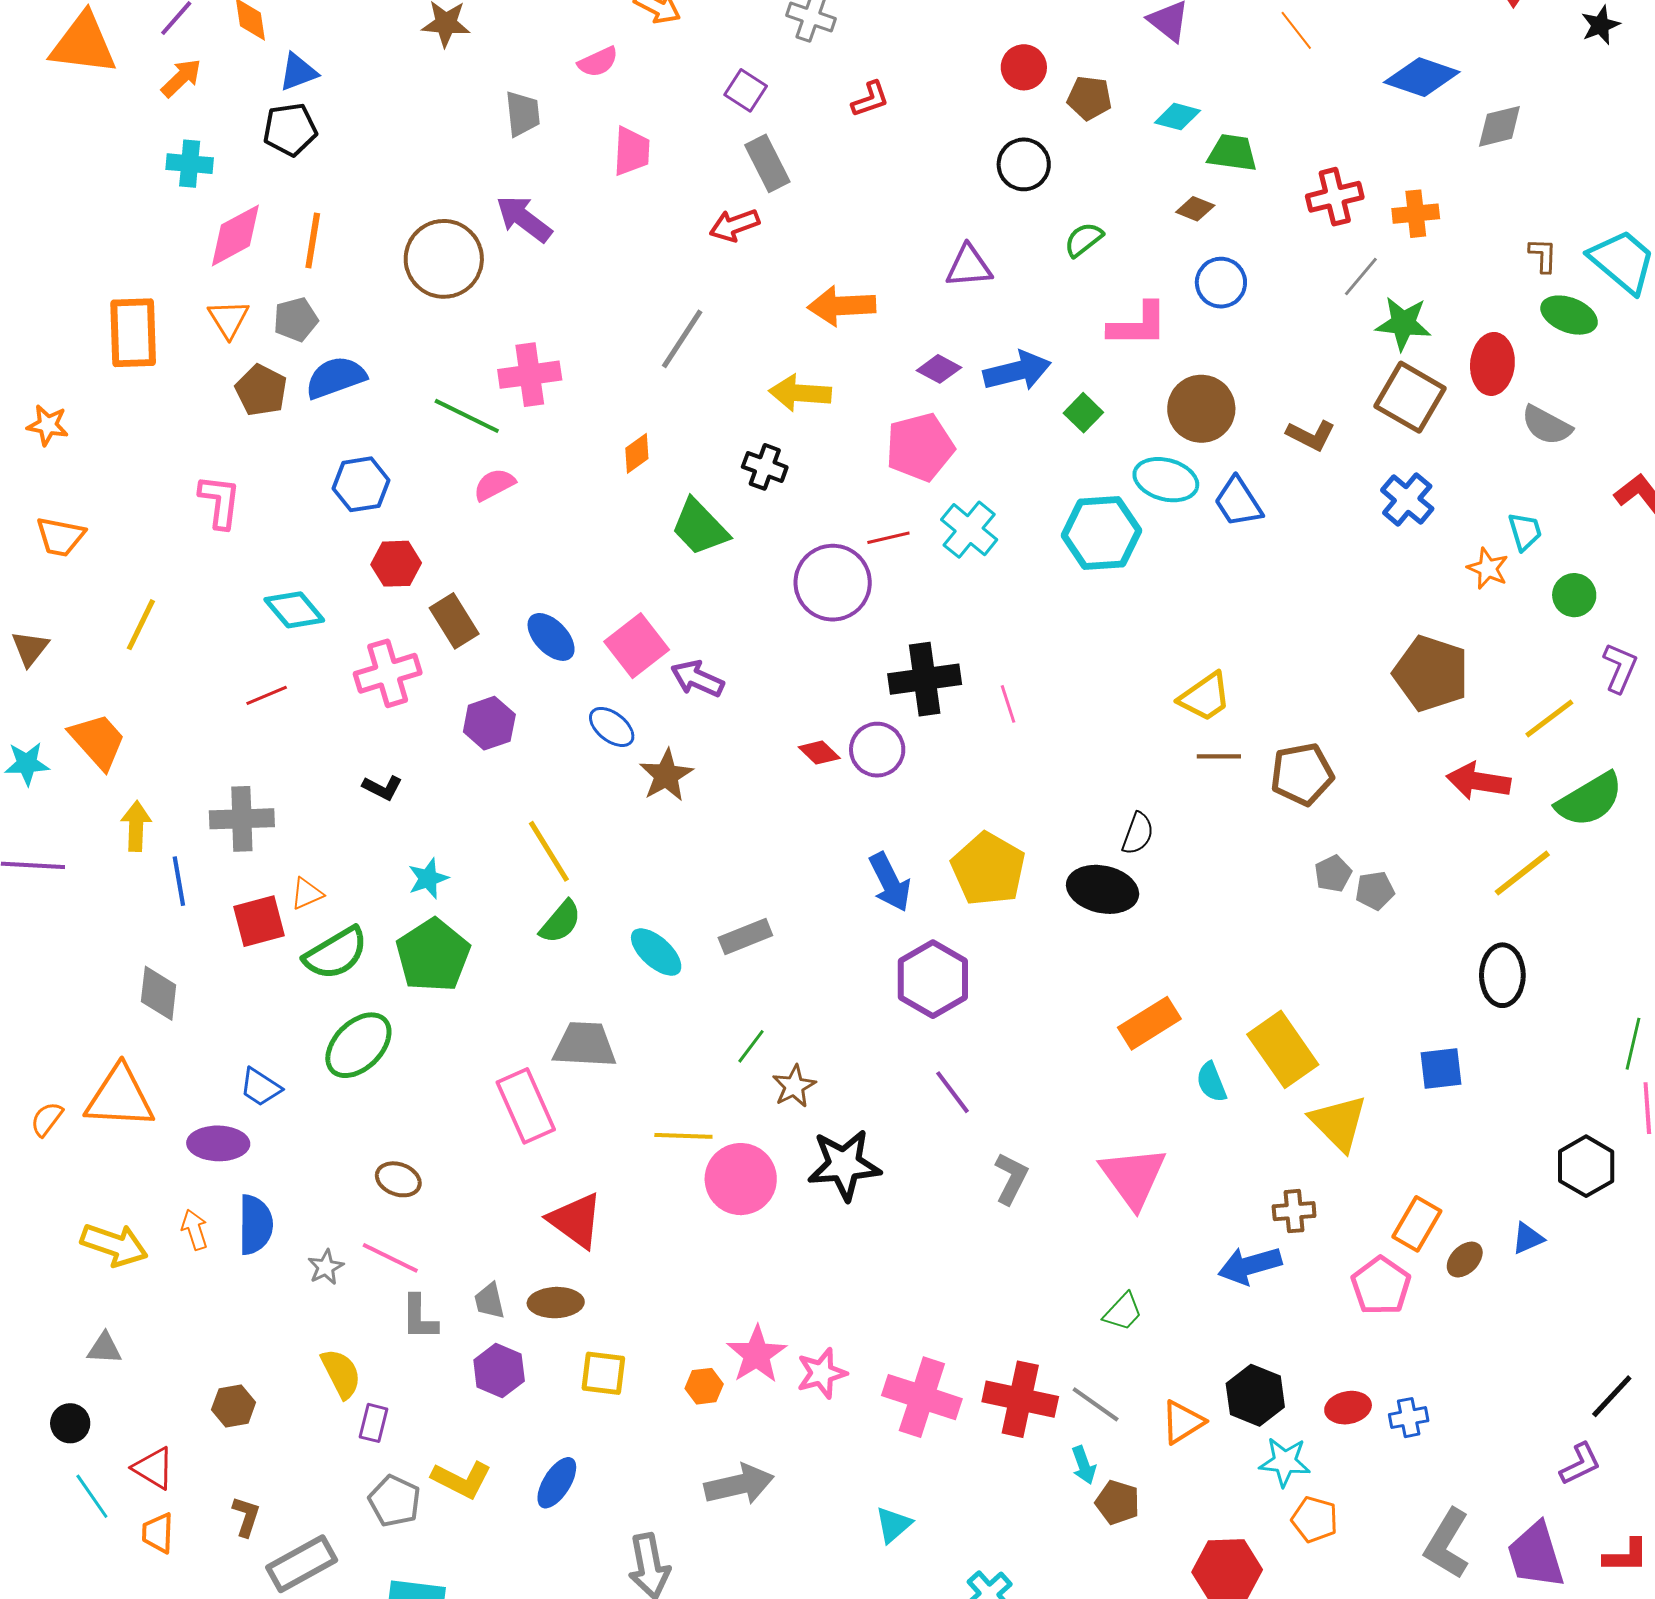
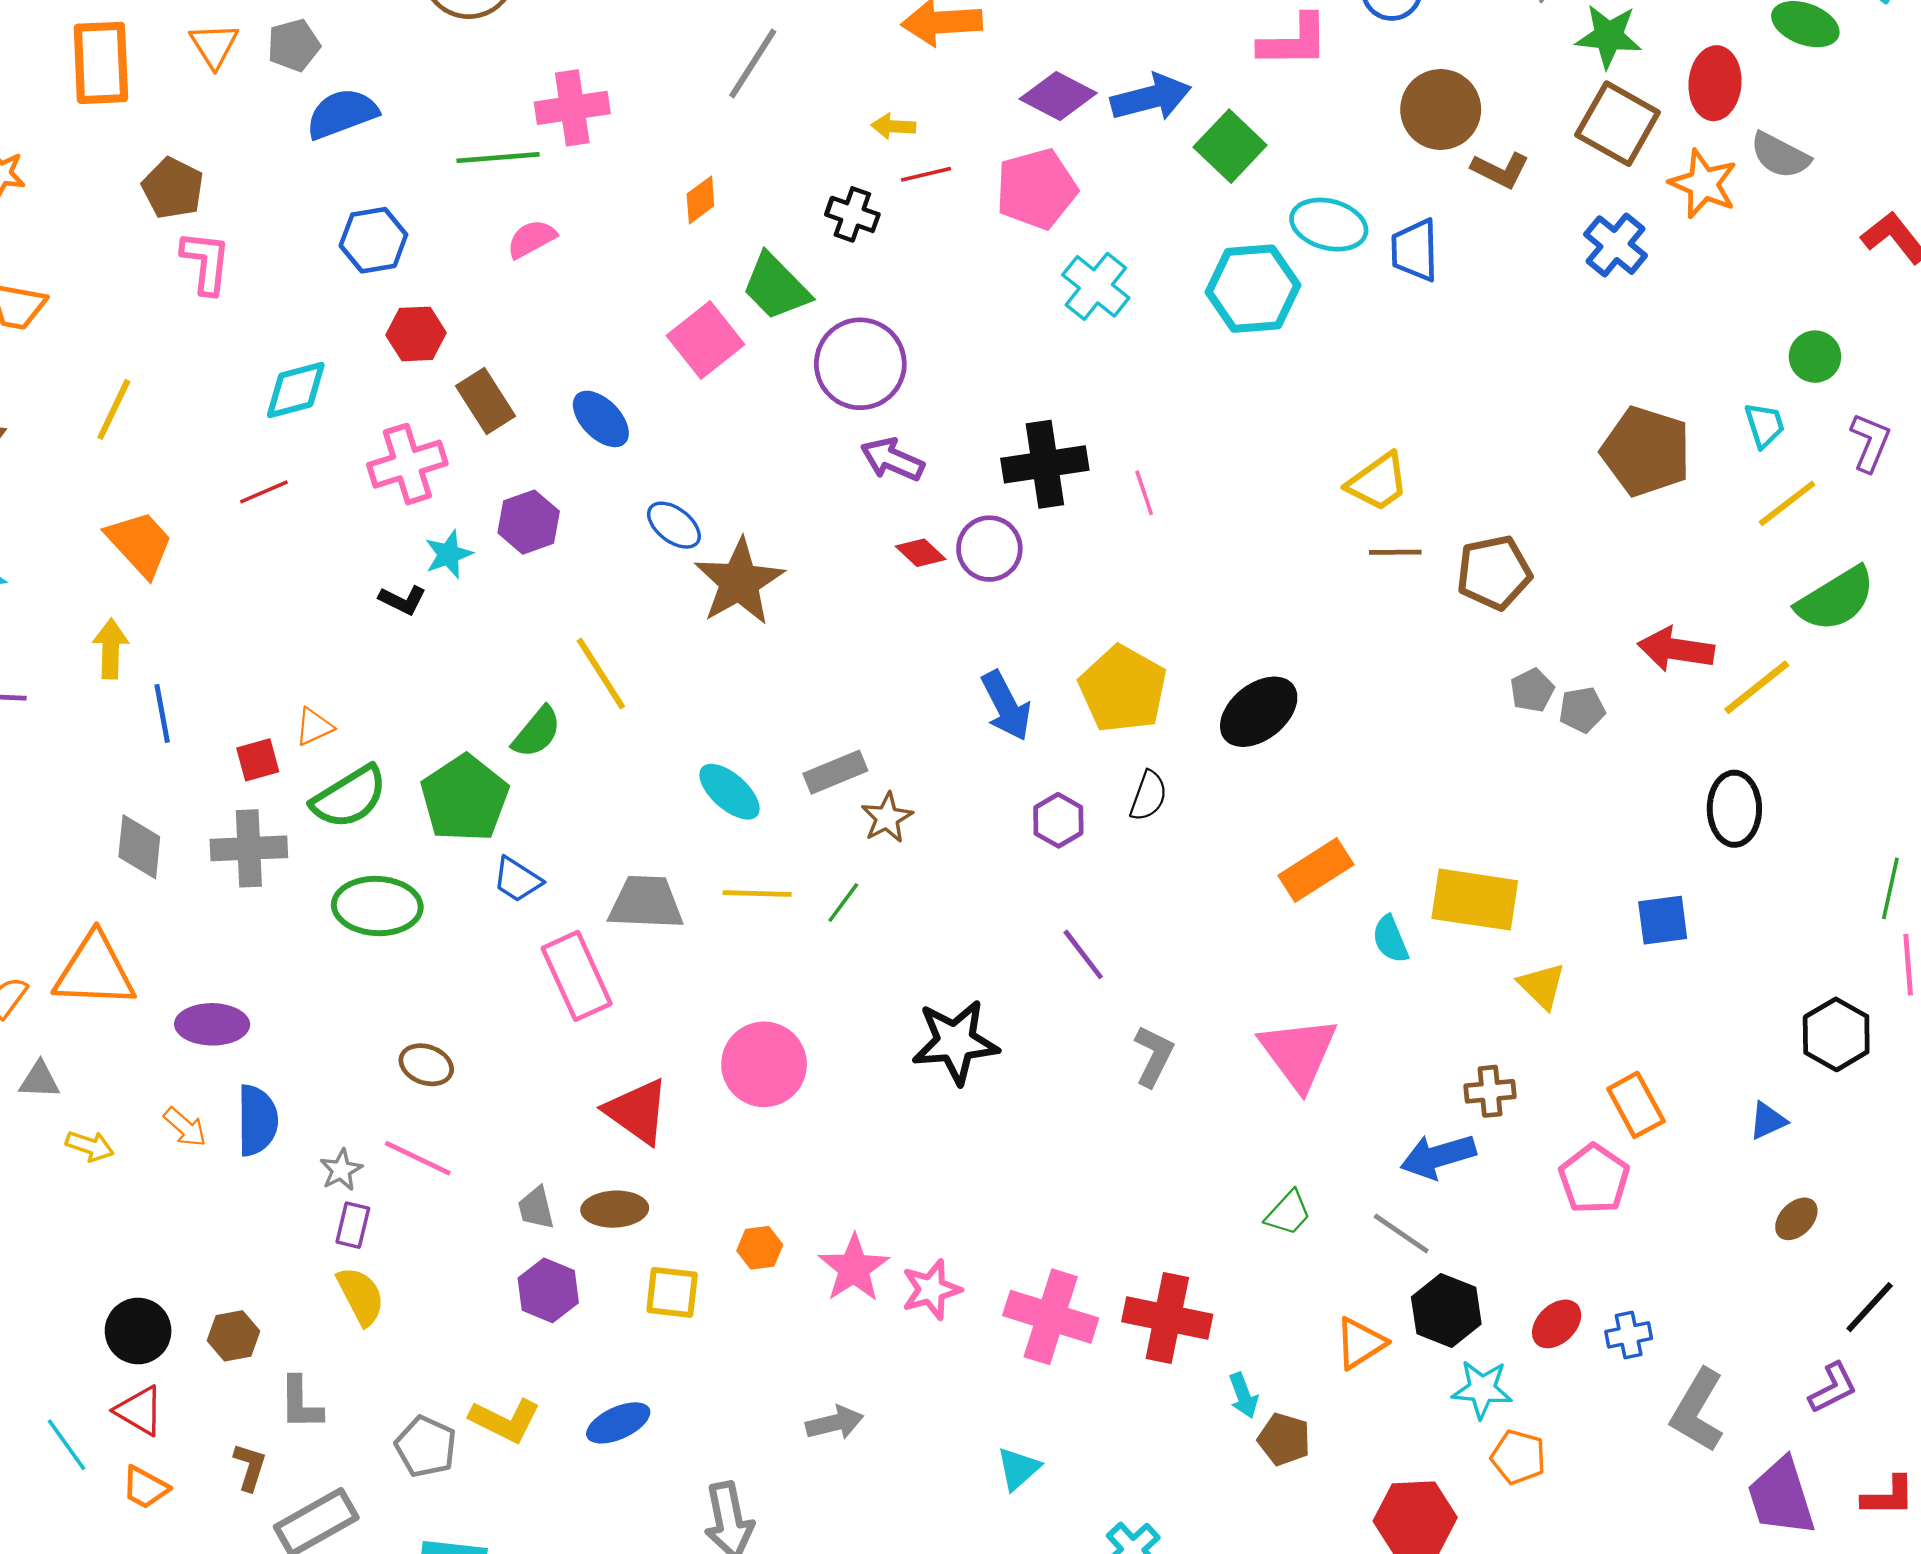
purple diamond: (939, 369) -> (1058, 96), size x1.4
brown pentagon: (261, 390) -> (173, 188), moved
yellow arrow: (800, 393) -> (893, 126), size x0.6
brown circle: (1201, 409) -> (1441, 109), moved
green square: (1083, 413) -> (1230, 146), size x1.5
green line: (467, 416) -> (498, 158), turned -30
blue trapezoid: (1238, 502) -> (1415, 250), turned 32
cyan trapezoid: (1525, 532) -> (1764, 425), moved
red line: (888, 538) -> (926, 174), moved
orange star: (1488, 568) -> (1703, 184), moved, size x1.4
purple circle: (833, 583) -> (860, 364), moved
cyan diamond: (294, 610) -> (296, 390), turned -64
pink square: (637, 646) -> (705, 340), moved
purple arrow: (697, 679) -> (892, 459), moved
orange trapezoid: (98, 741) -> (140, 543), moved
brown star: (666, 775) -> (739, 582), size x1.4
red arrow: (1479, 781) -> (1676, 649), moved
gray cross: (242, 819) -> (249, 848), moved
black semicircle: (1138, 834) -> (1148, 796), moved
cyan star: (428, 878) -> (449, 554), moved
black ellipse: (1103, 889) -> (1259, 712), turned -50
red square: (259, 921) -> (258, 760), size x0.7
green semicircle: (560, 922) -> (537, 732), moved
purple hexagon: (933, 979) -> (1058, 820), size x0.6
green ellipse: (358, 1045) -> (377, 906), turned 48
yellow rectangle: (1283, 1049) -> (1475, 900), turned -46
brown star: (794, 1086) -> (887, 818), moved
blue trapezoid: (260, 1087) -> (517, 880), moved
yellow triangle: (1339, 1123) -> (1542, 986), size x0.7
yellow line: (683, 1136) -> (757, 893), moved
pink circle: (741, 1179) -> (764, 1064), moved
orange rectangle: (1417, 1224) -> (1636, 1105), turned -58
orange arrow: (195, 1230) -> (185, 1127), turned 150
yellow arrow: (114, 1245) -> (90, 1146), size x0.6
brown ellipse: (1465, 1260) -> (1796, 1219), moved
gray L-shape: (419, 1317) -> (301, 1403), moved
gray triangle: (104, 1348) -> (39, 1080), moved
orange hexagon: (704, 1386) -> (760, 1248), moved
gray line: (1096, 1404) -> (1401, 1234), moved
red ellipse: (1348, 1408) -> (1557, 1324), turned -33
black circle: (70, 1423) -> (138, 1331), moved, size x1.4
purple rectangle: (374, 1423) -> (353, 1225), moved
blue ellipse: (557, 1483) -> (618, 1423), turned 34
gray arrow: (739, 1485) -> (835, 1423), size x0.7
orange trapezoid: (158, 1533) -> (145, 1488), turned -63
gray L-shape: (1447, 1544) -> (1697, 1410), moved

